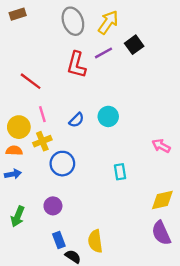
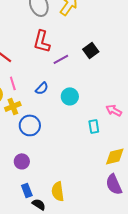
black square: (134, 45) -> (91, 50), moved
purple line: (104, 53) -> (61, 59), moved
cyan circle: (108, 116) -> (70, 96), moved
cyan rectangle: (120, 172) -> (94, 126), moved

